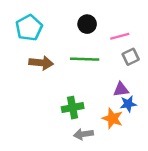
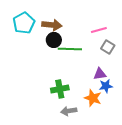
black circle: (87, 24) -> (54, 40), moved
gray square: (131, 57) -> (108, 47), turned -32
brown arrow: (41, 63) -> (52, 25), moved

